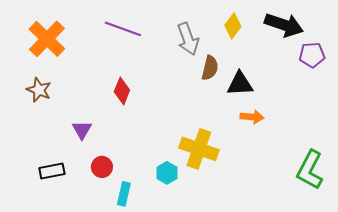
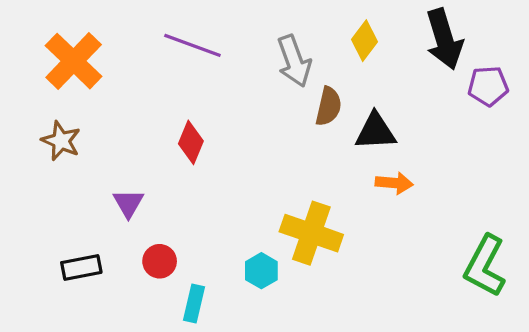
black arrow: (284, 25) -> (444, 39), turned 54

